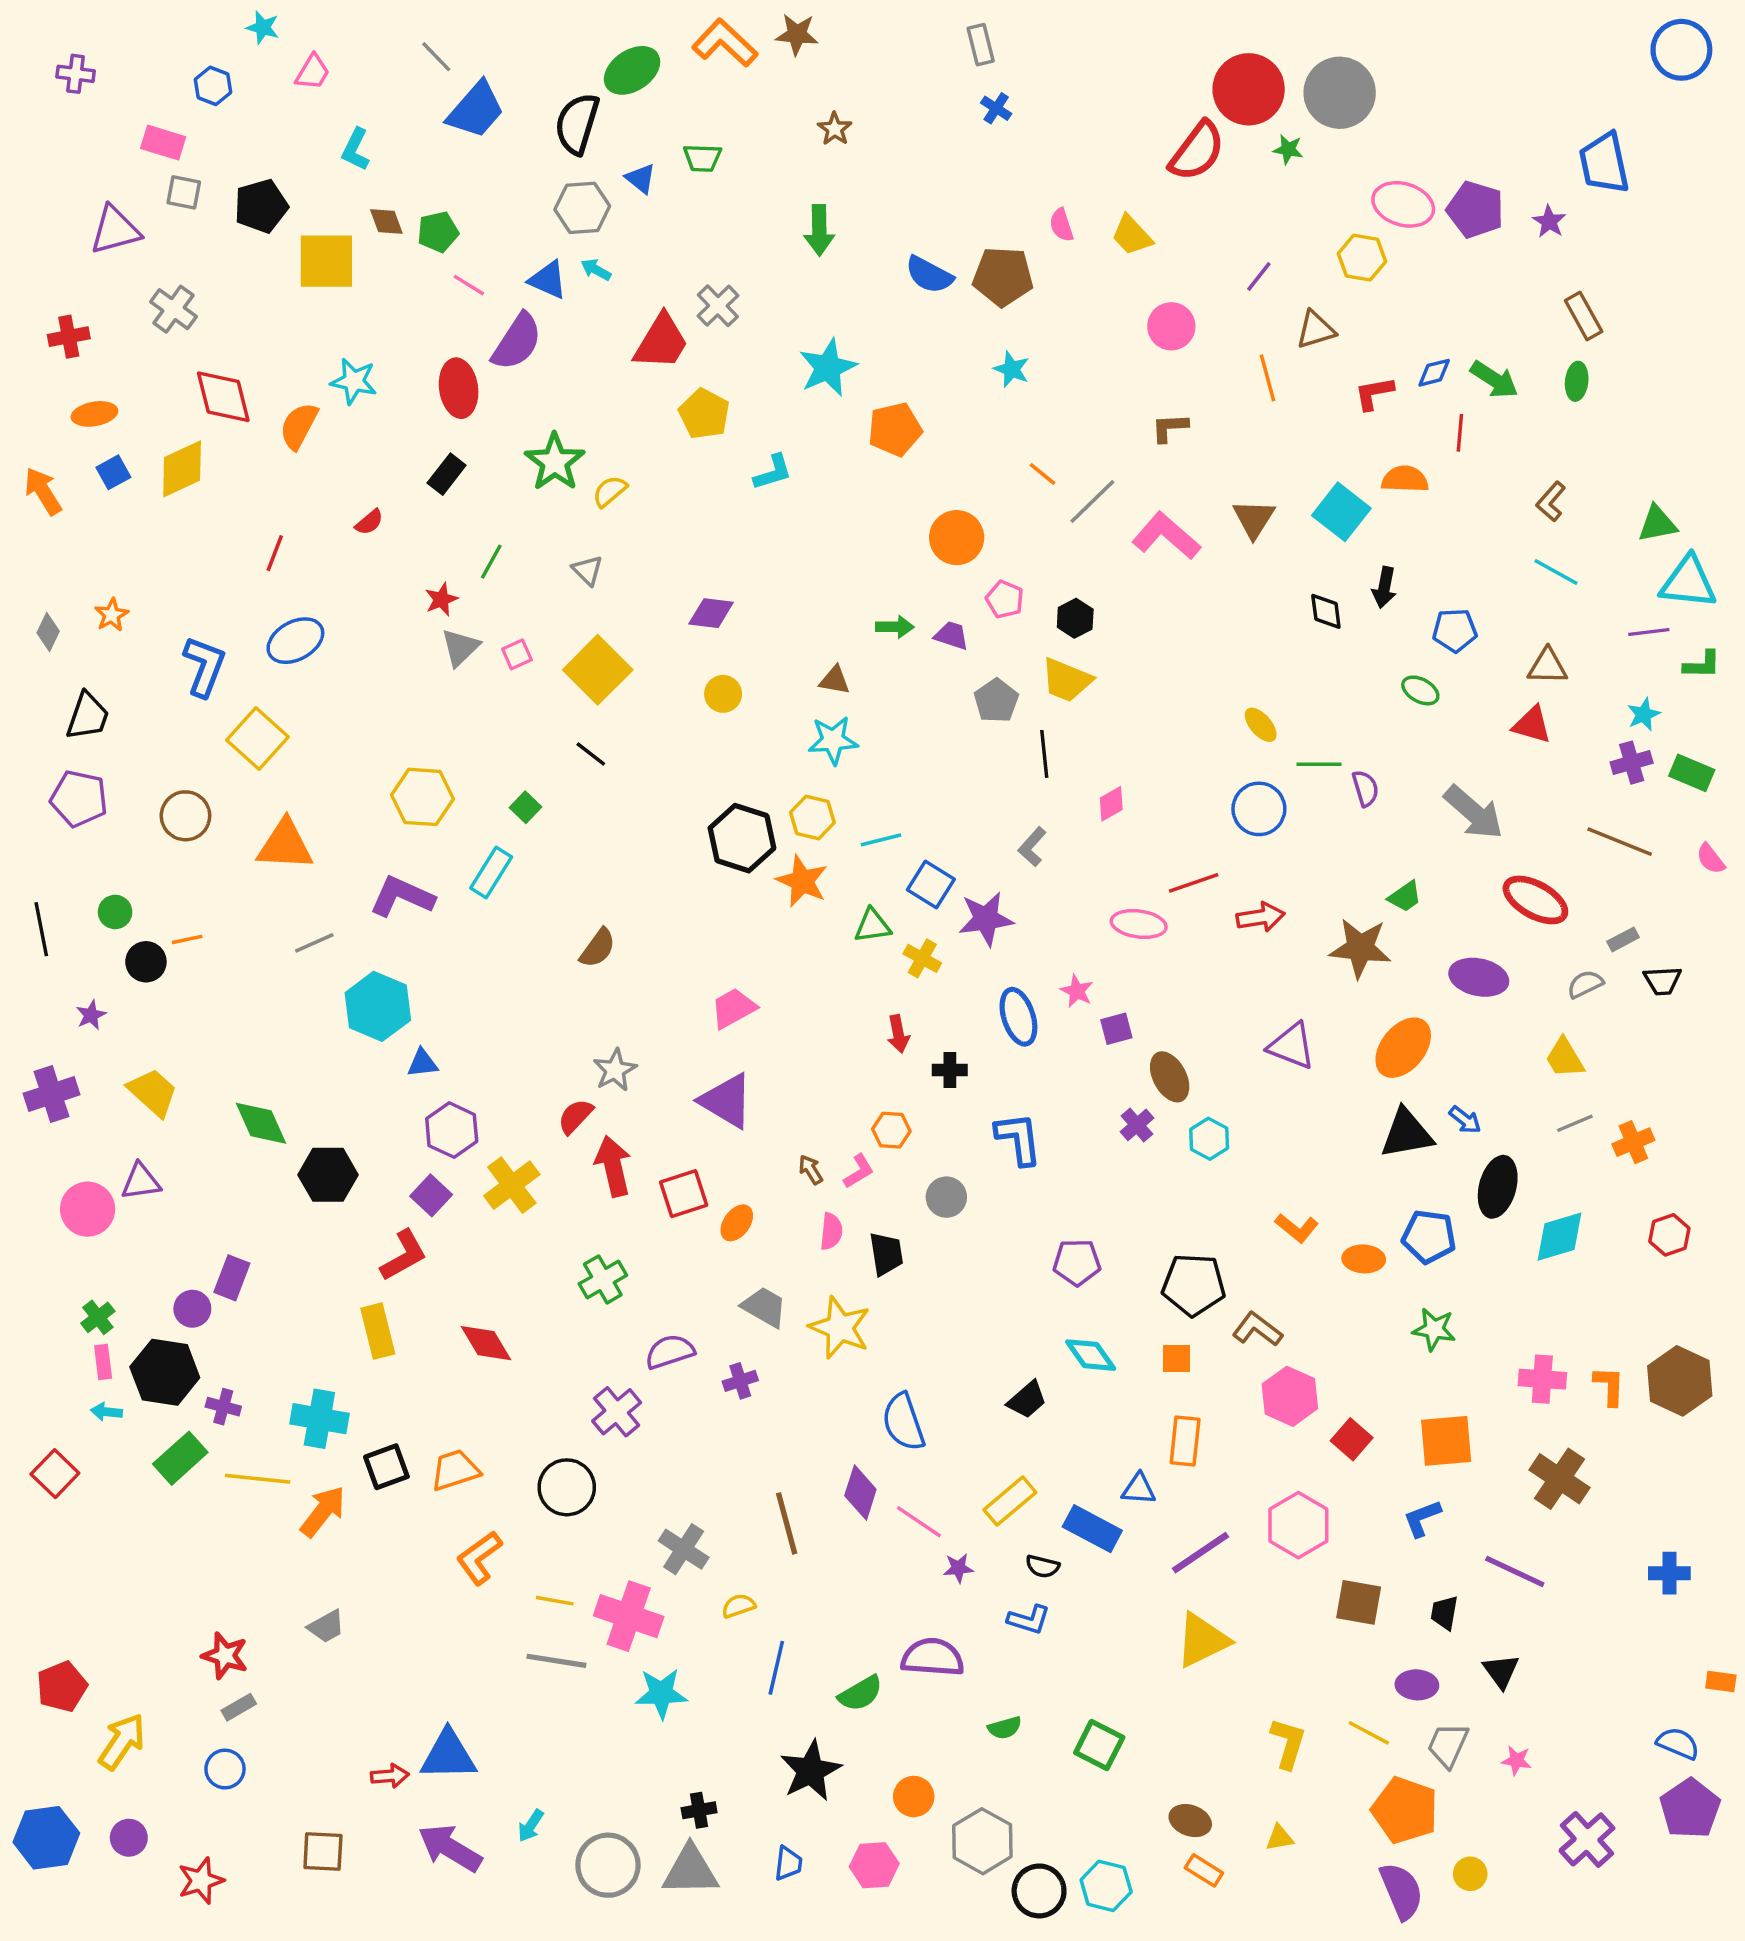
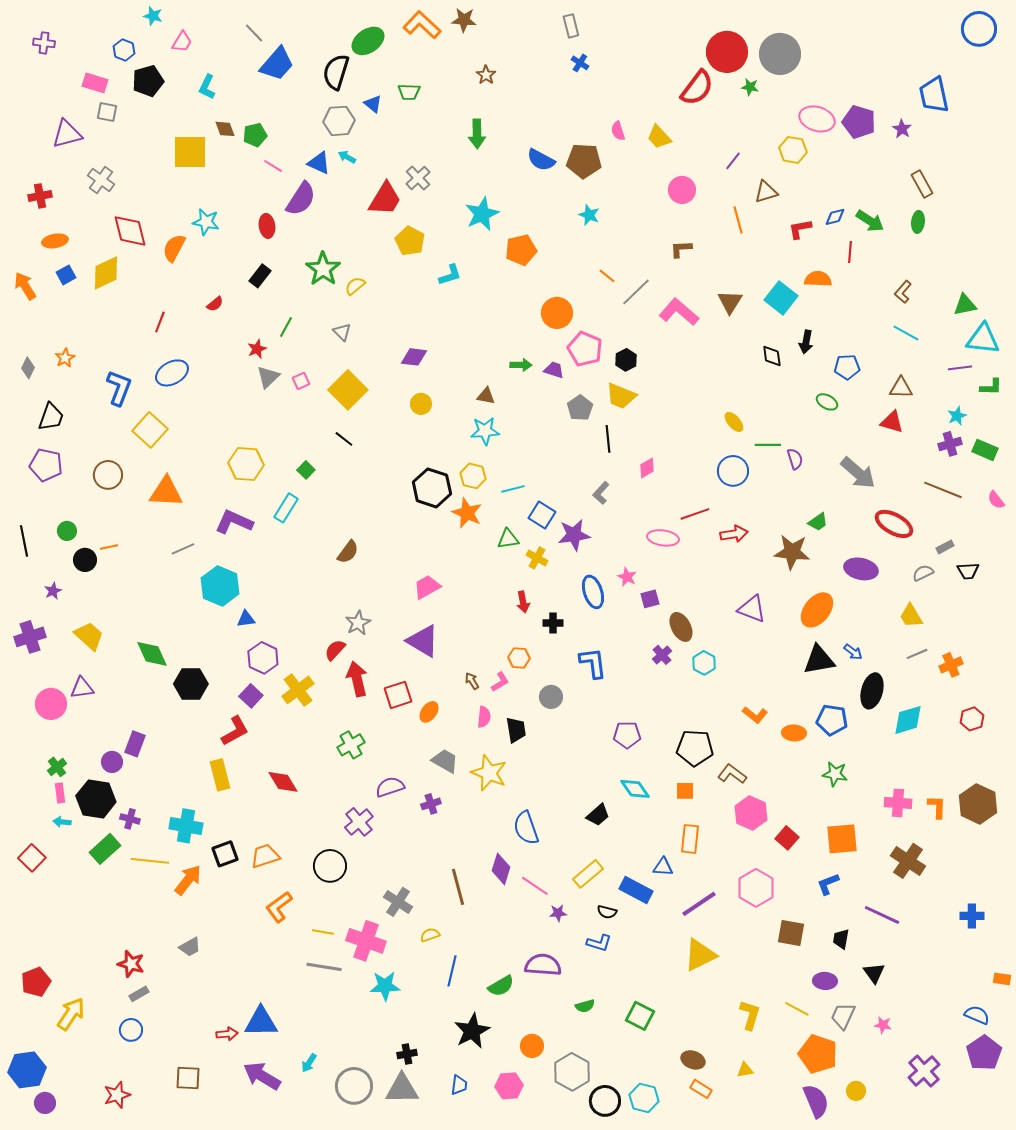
black pentagon: (261, 206) -> (148, 81), moved
red ellipse: (459, 388) -> (267, 226), size x0.7
pink pentagon: (1005, 599) -> (585, 349), size x1.6
purple circle: (129, 1838) -> (45, 1103), moved

